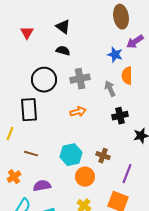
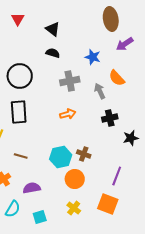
red triangle: (27, 33) -> (18, 19), moved
blue star: (115, 55) -> (93, 57), moved
orange semicircle: (127, 76) -> (117, 78), turned -42
black circle: (44, 80) -> (20, 76), moved
brown cross: (103, 156) -> (84, 154), moved

